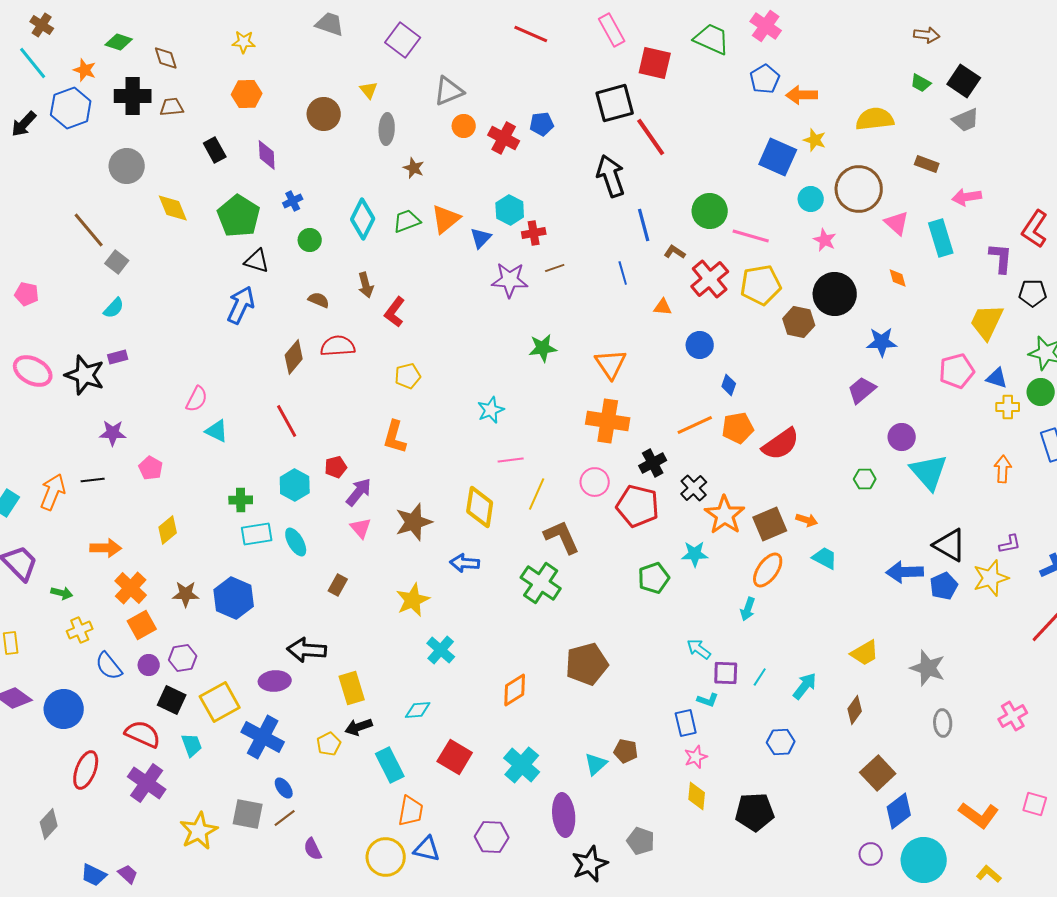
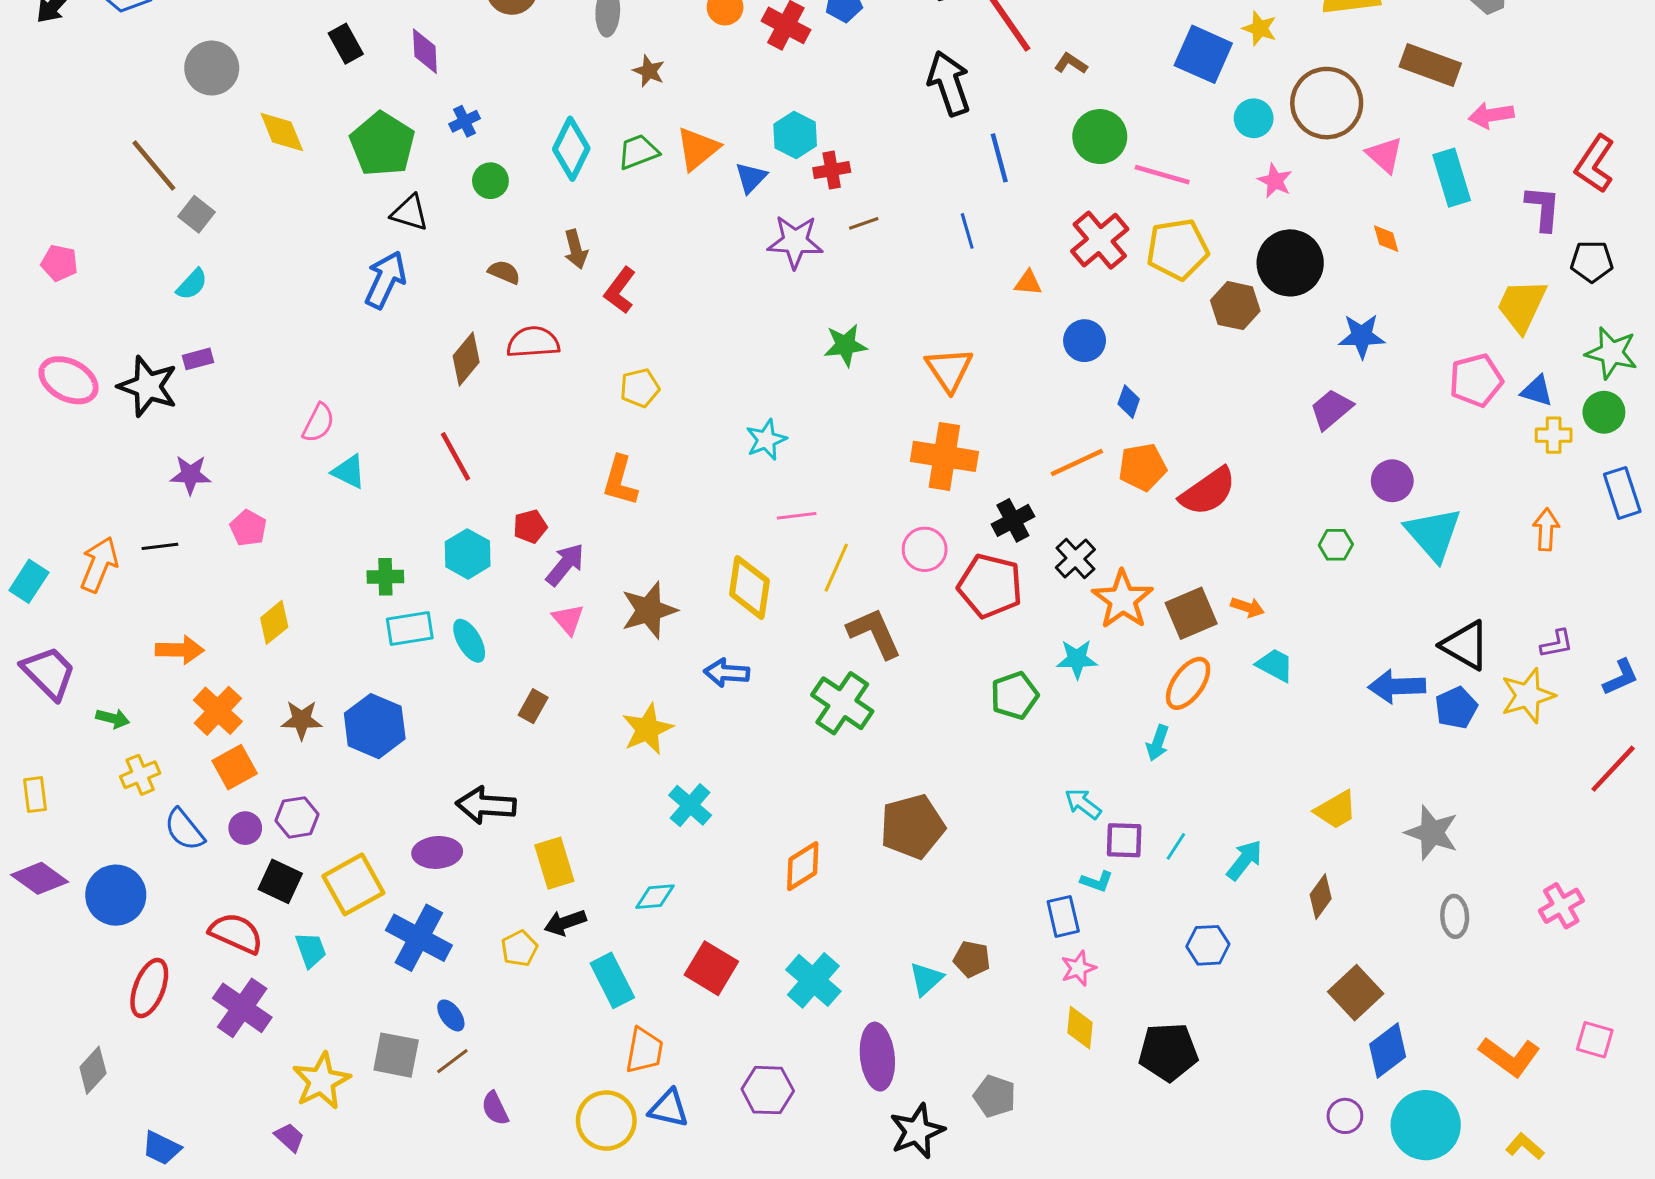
brown rectangle: (927, 164) -> (1430, 65), size x1.6
brown L-shape: (675, 252) -> (1071, 63), moved
purple trapezoid: (128, 874) -> (289, 1137), moved

